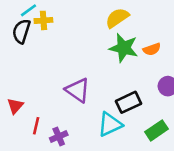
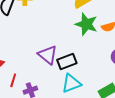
black rectangle: (128, 102) -> (67, 62), moved

